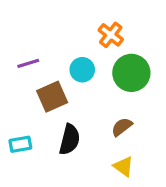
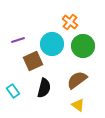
cyan circle: (82, 70) -> (52, 44), size x1.5
brown semicircle: (122, 127) -> (77, 80), size x1.5
cyan rectangle: (20, 144) -> (13, 91), turned 64

